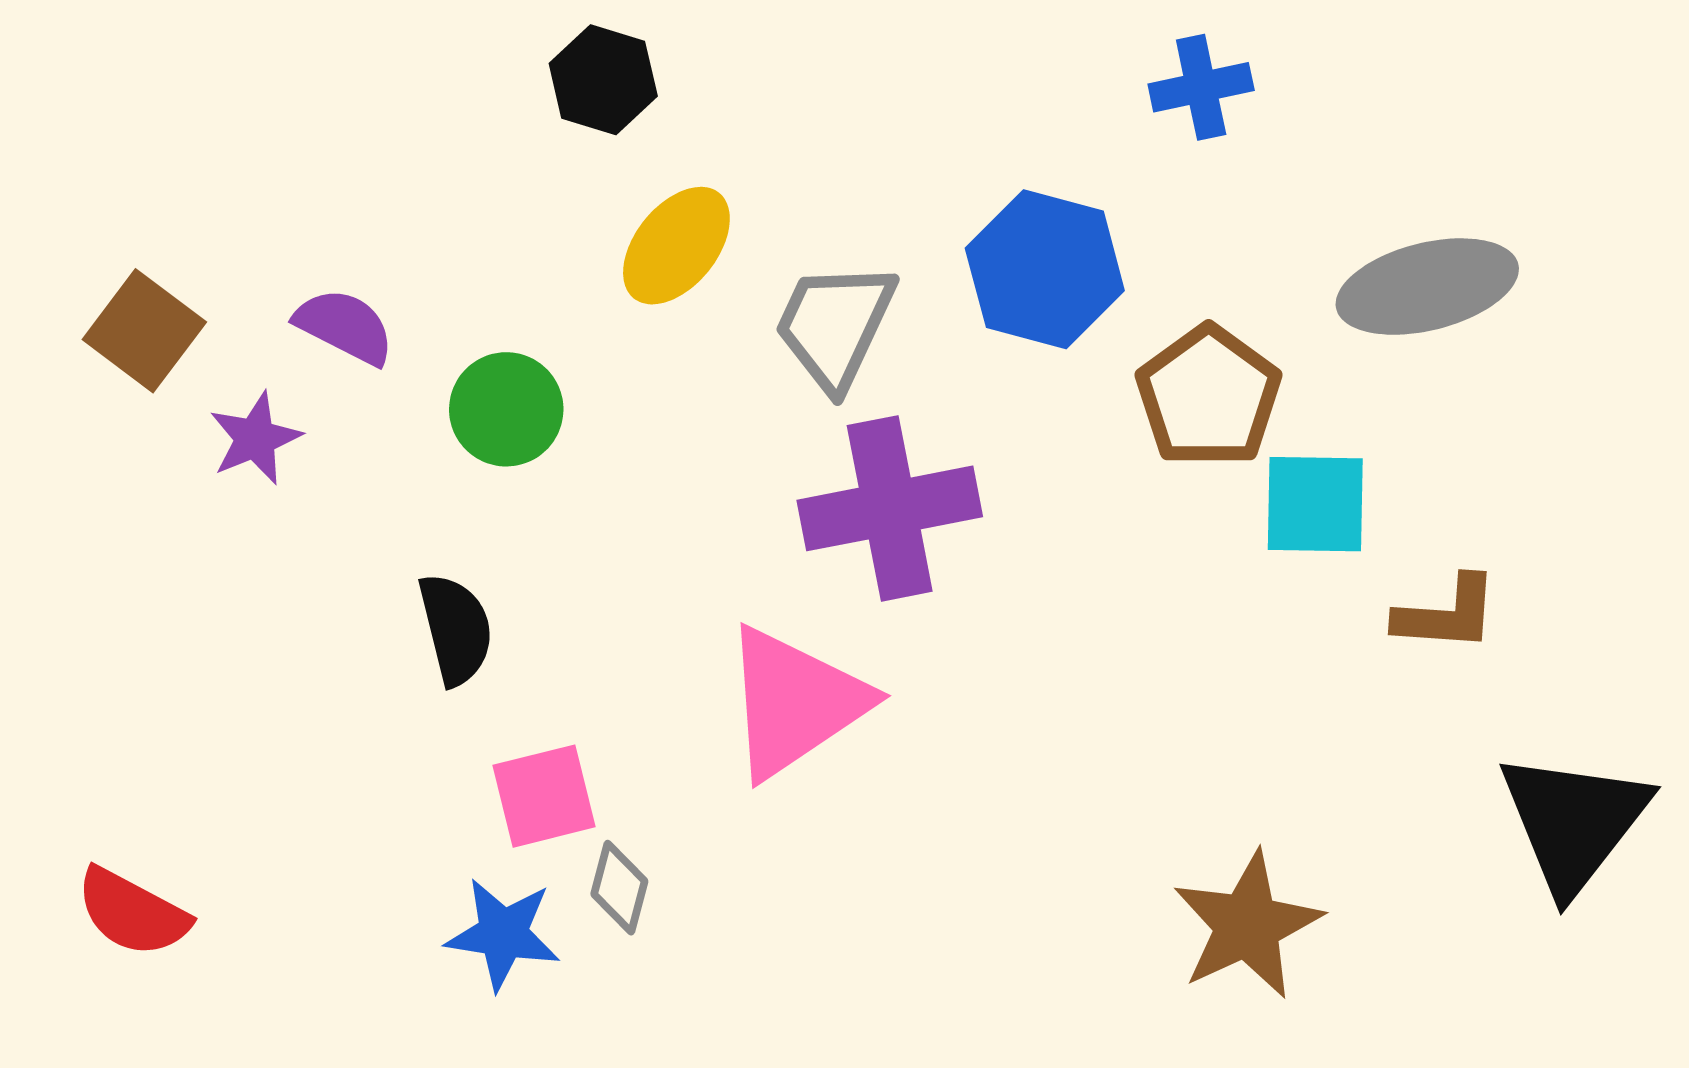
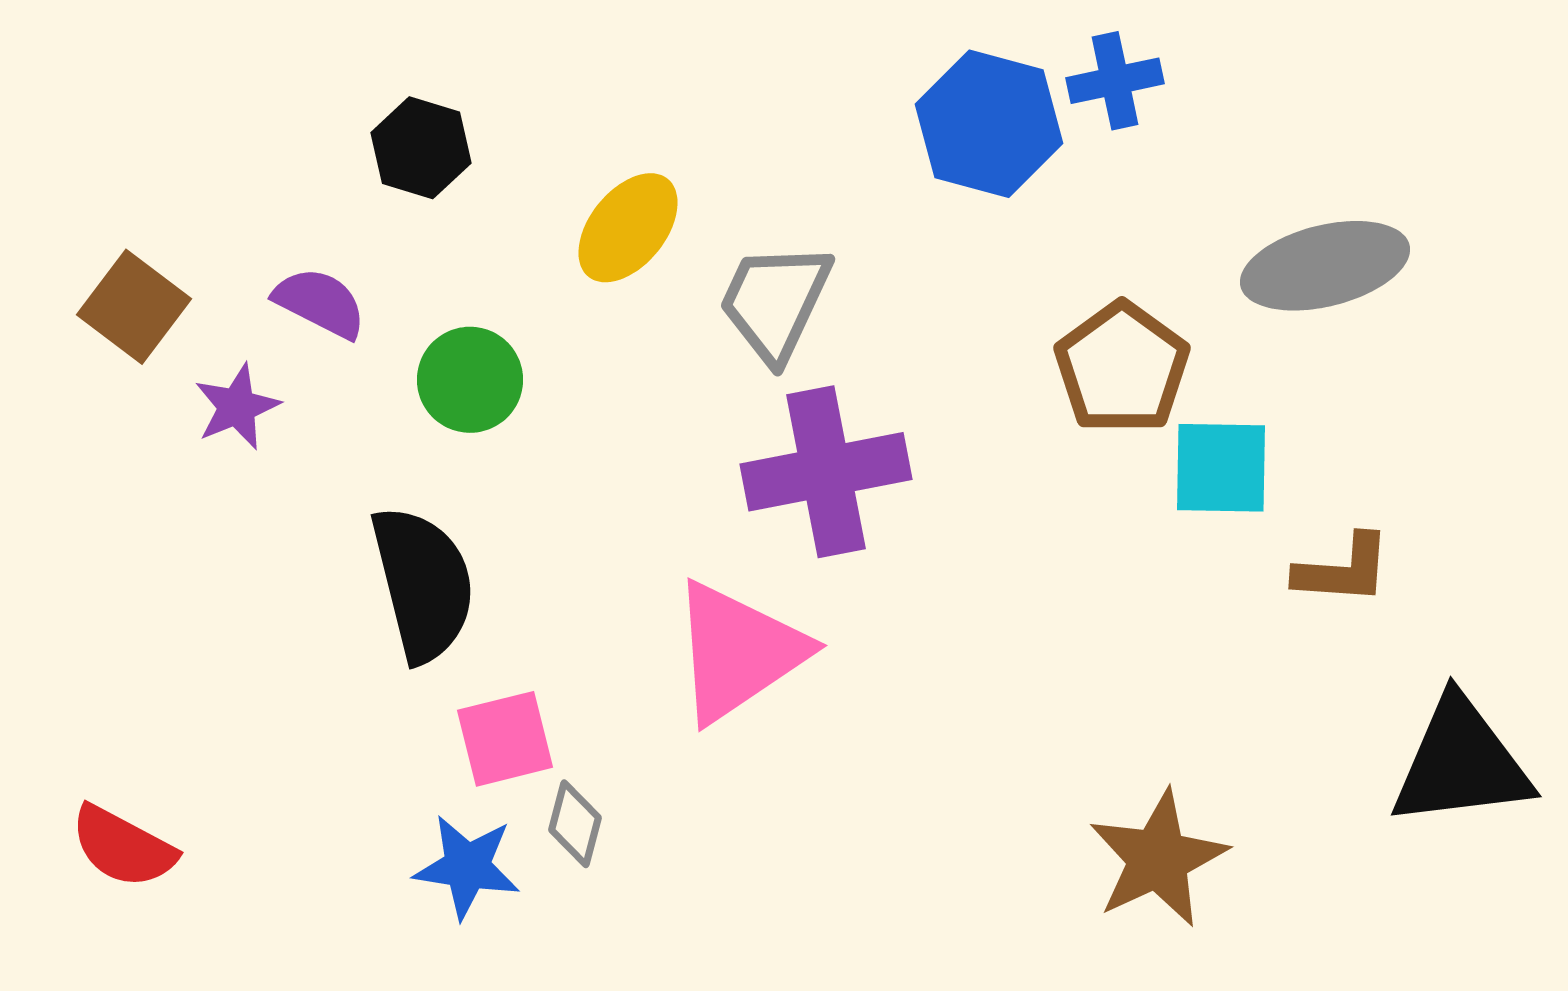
black hexagon: (603, 80) -> (421, 148), moved
blue hexagon: (1045, 269) -> (989, 124), moved
black semicircle: (456, 629) -> (423, 584), size x1.5
black triangle: (1574, 822) -> (1461, 763), turned 45

